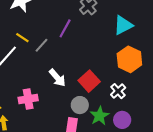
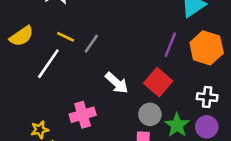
purple line: (65, 28) -> (170, 45), moved
white cross: (118, 91) -> (207, 97), moved, turned -35

